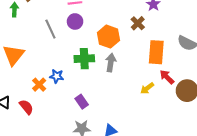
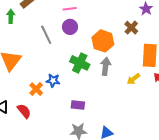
green cross: (84, 59) -> (80, 63), turned 30
yellow arrow: (147, 88) -> (133, 79), moved
purple rectangle: (82, 102) -> (78, 105), turned -48

